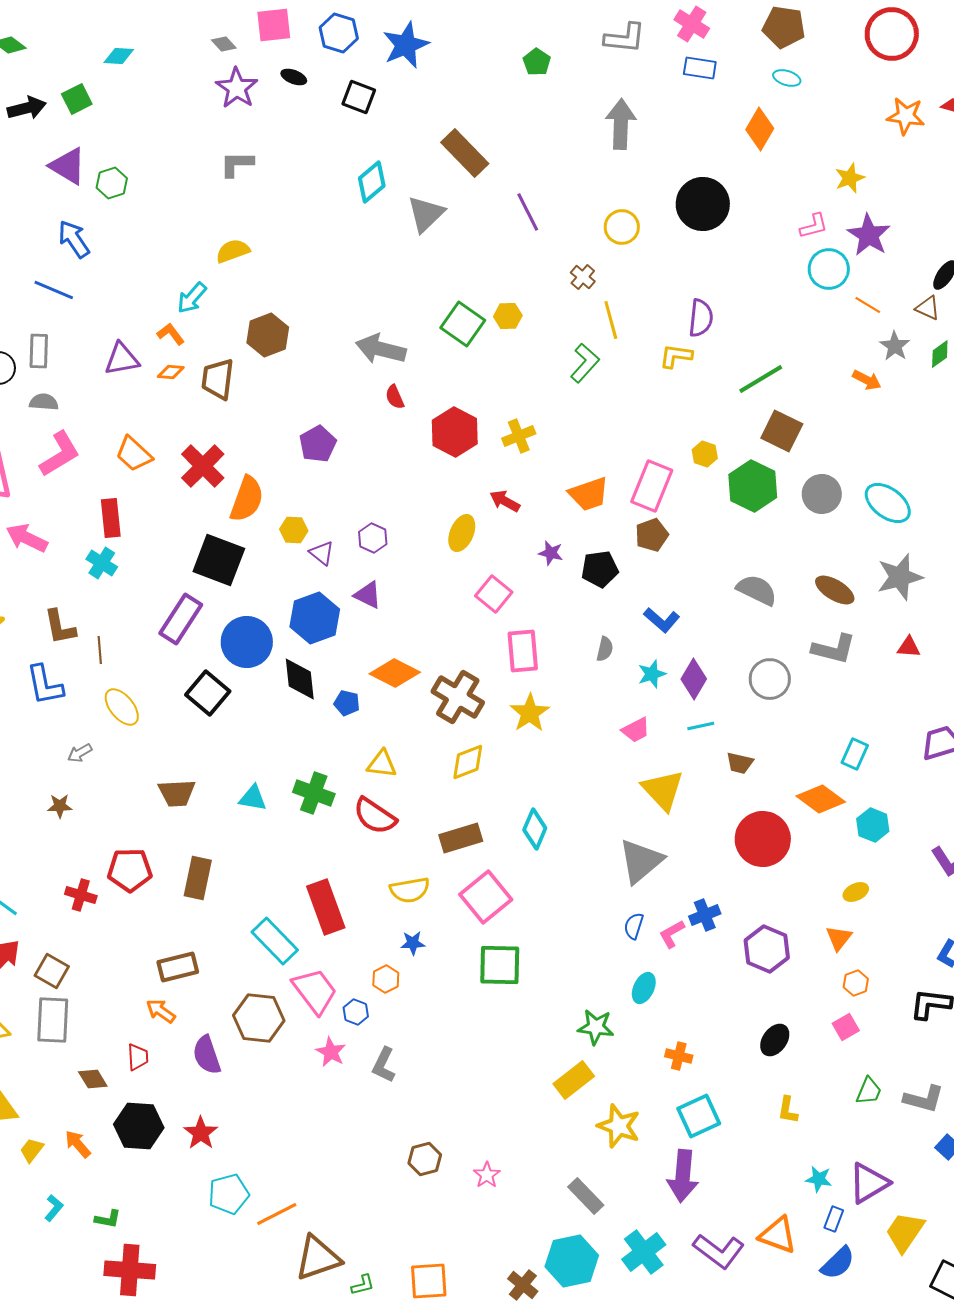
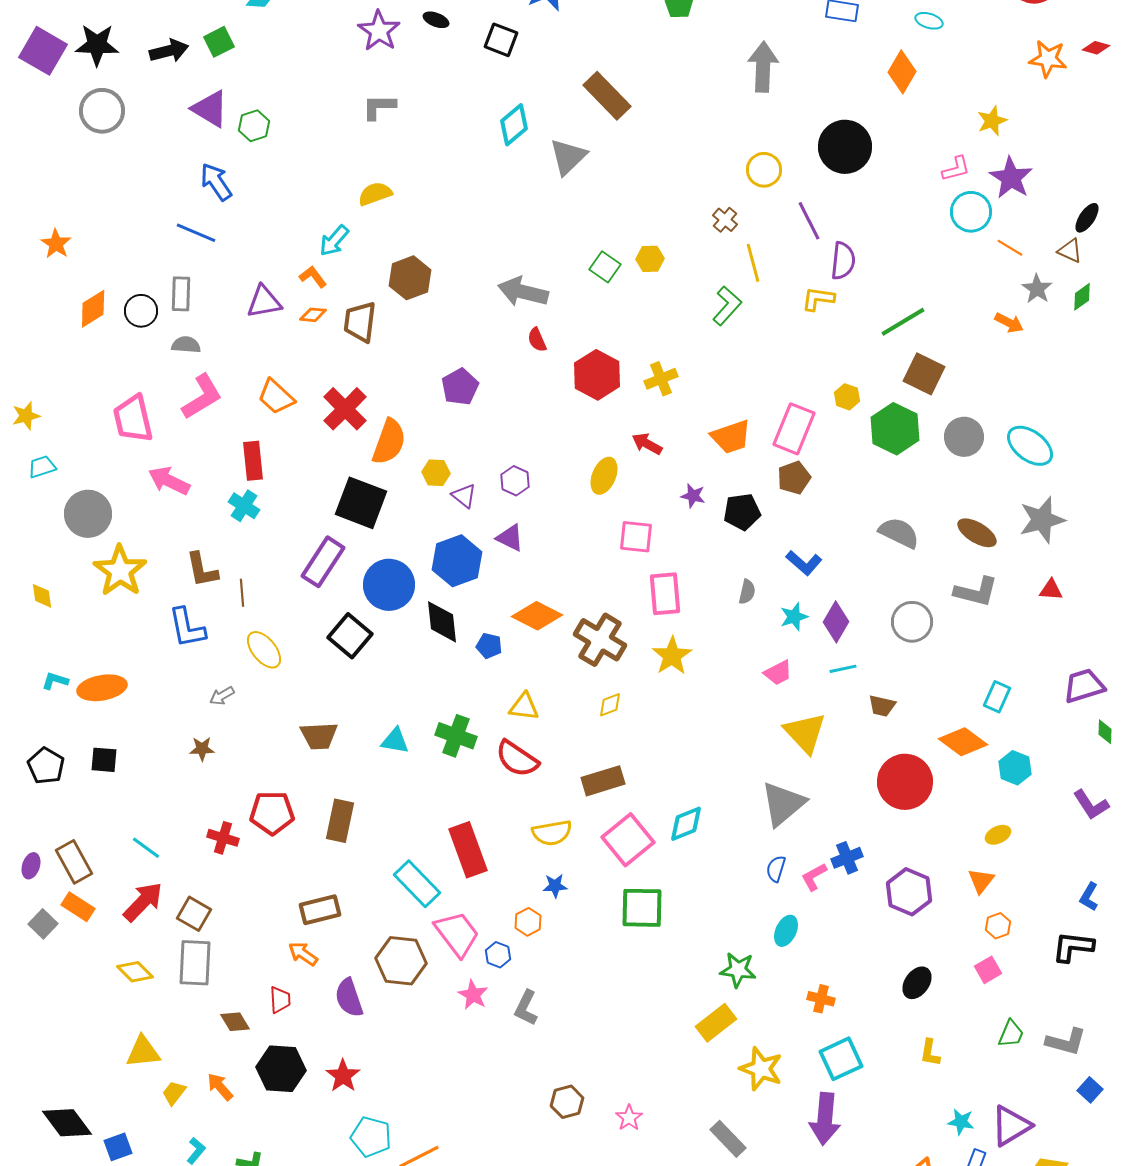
purple line: (528, 212) -> (809, 221), moved
green square: (463, 324) -> (605, 267), size x0.7
pink square: (494, 594) -> (636, 537), turned -33
yellow diamond: (468, 762) -> (610, 705), size x0.7
cyan diamond: (535, 829) -> (686, 824), moved, turned 45
cyan pentagon: (229, 1194) -> (371, 1137), turned 30

